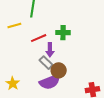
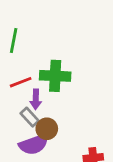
green cross: (63, 33) -> (55, 76), size x1.5

